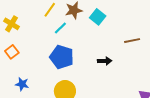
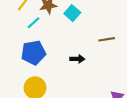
blue pentagon: (62, 57) -> (33, 53), turned -30

